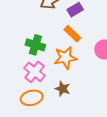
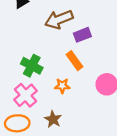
orange star: (65, 58) -> (62, 86), size x0.6

